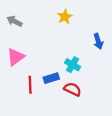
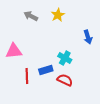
gray arrow: (15, 21) -> (31, 16), moved
pink triangle: (16, 57) -> (14, 51), turned 30

